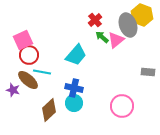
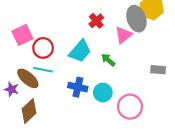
red cross: (95, 20) -> (96, 21), moved
green arrow: (102, 37) -> (108, 60), moved
red circle: (29, 55) -> (43, 48), moved
cyan circle: (74, 103) -> (103, 93), moved
brown diamond: (49, 110) -> (29, 111), moved

